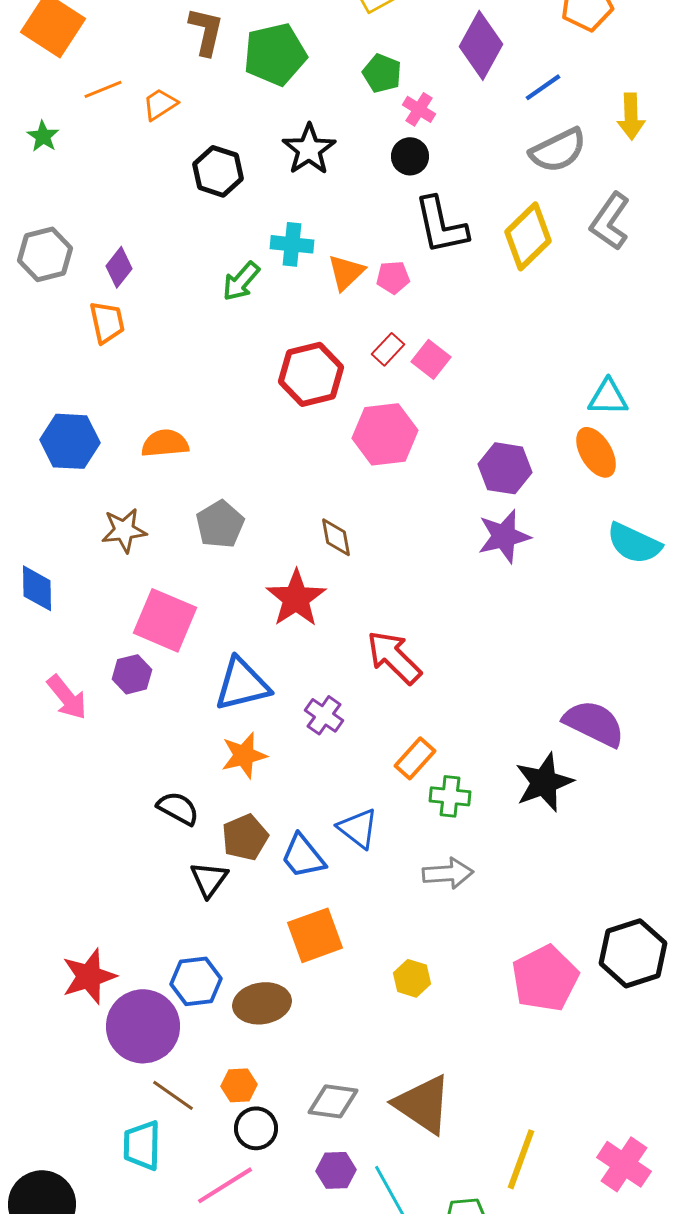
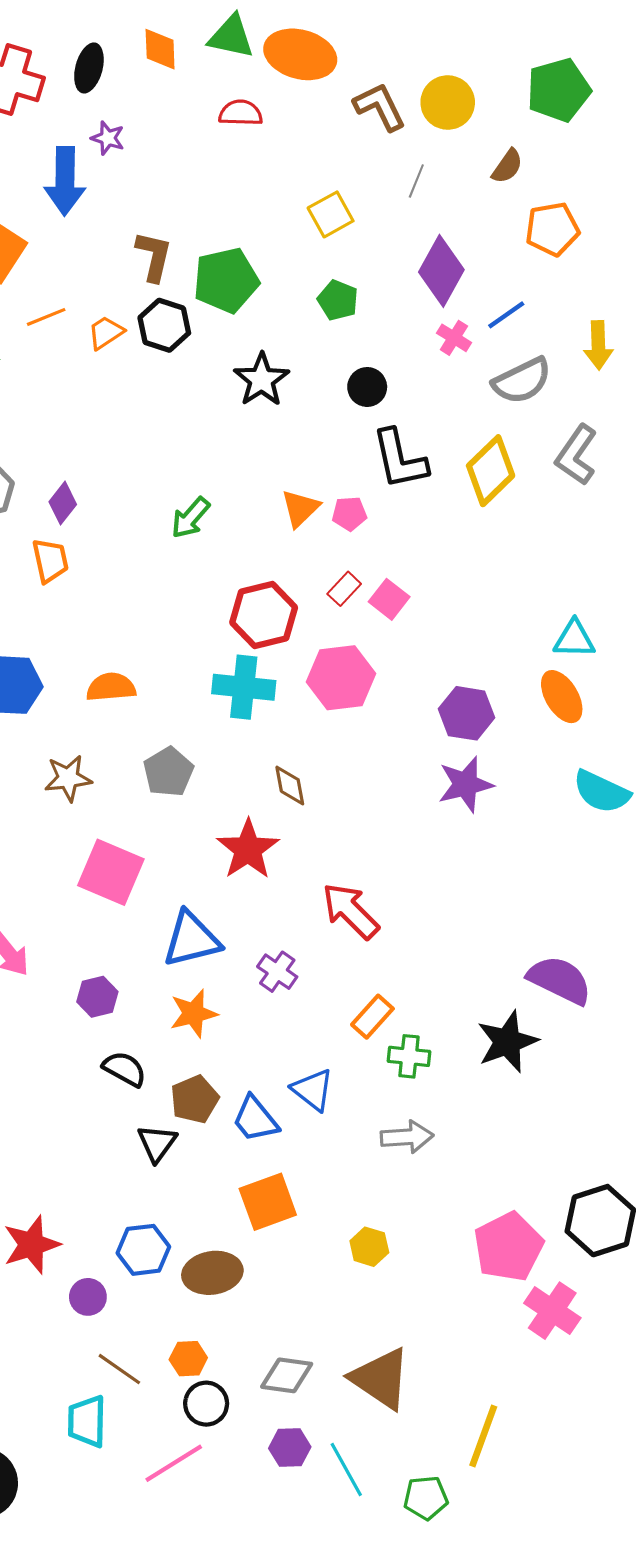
pink cross: (419, 109) -> (454, 338), moved
black hexagon: (218, 171) -> (164, 325), moved
cyan cross: (292, 244) -> (244, 687), moved, size x1.4
purple hexagon: (132, 674) -> (97, 997), moved
purple circle: (143, 1026) -> (88, 1297), size x0.5
pink cross: (624, 1164) -> (552, 1311), moved

